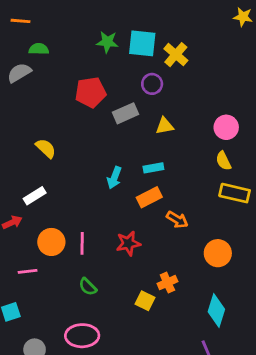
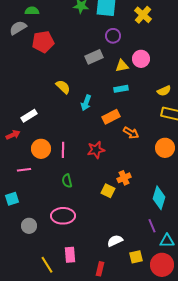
yellow cross: (176, 55) -> (143, 15), moved
red pentagon: (91, 92) -> (43, 42), moved
pink circle: (226, 127) -> (141, 59), moved
yellow semicircle: (46, 148) -> (63, 87), moved
yellow semicircle: (223, 161) -> (164, 91), turned -88
cyan rectangle: (153, 168) -> (121, 89), moved
orange circle: (218, 253) -> (165, 148), moved
green semicircle: (88, 287) -> (67, 181), turned 32

